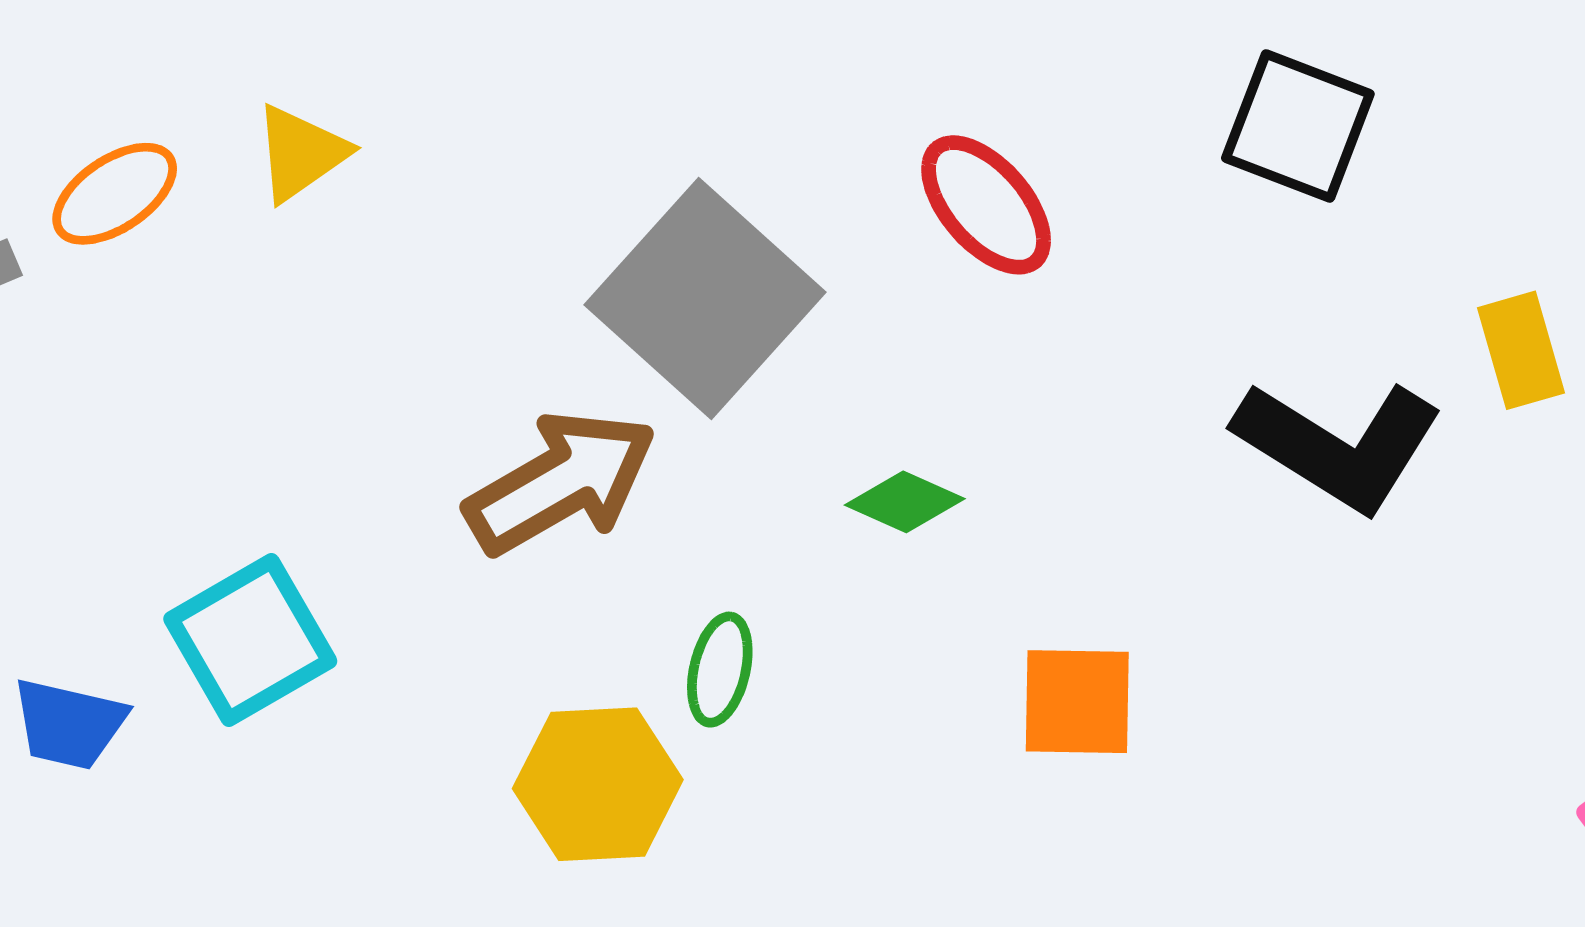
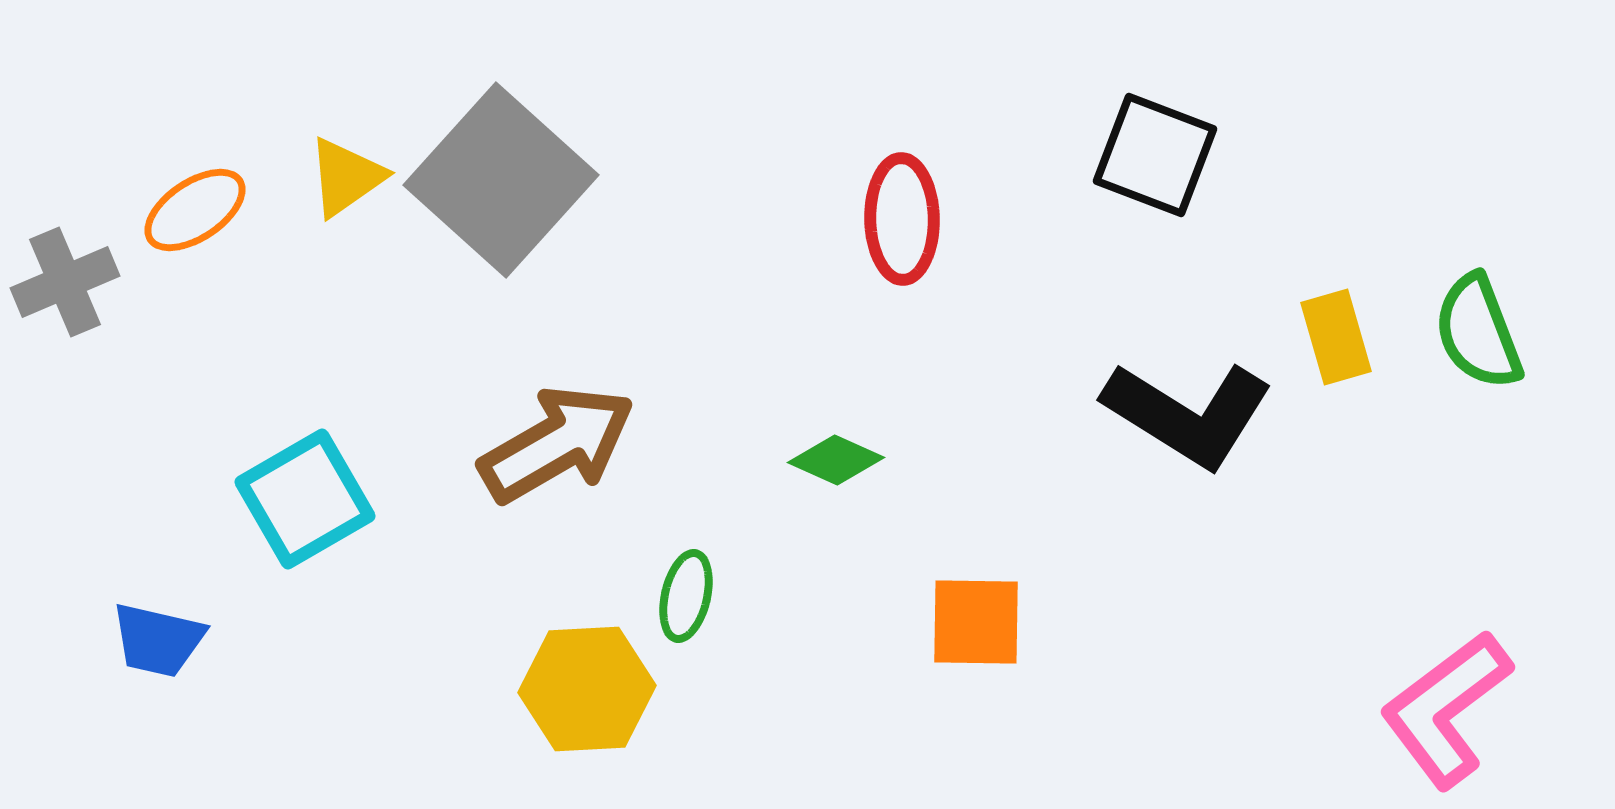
red ellipse: (986, 205) -> (902, 219), turned 40
gray square: (705, 299) -> (501, 180), moved
cyan square: (250, 640) -> (305, 499), moved

